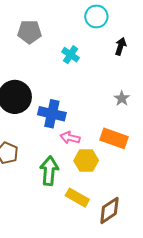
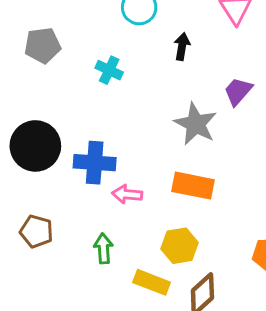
gray star: (122, 98) -> (196, 124), size x1.8
yellow hexagon: (86, 161) -> (180, 246), moved
green arrow: (49, 171) -> (103, 249), size x0.7

